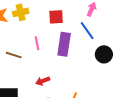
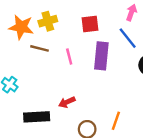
brown line: (14, 55) -> (40, 48), moved
red arrow: (43, 81) -> (67, 102), moved

